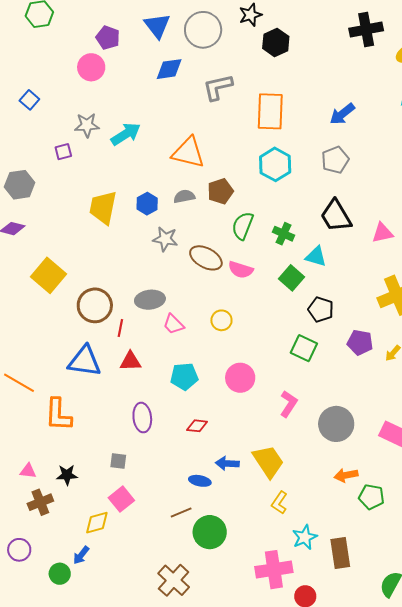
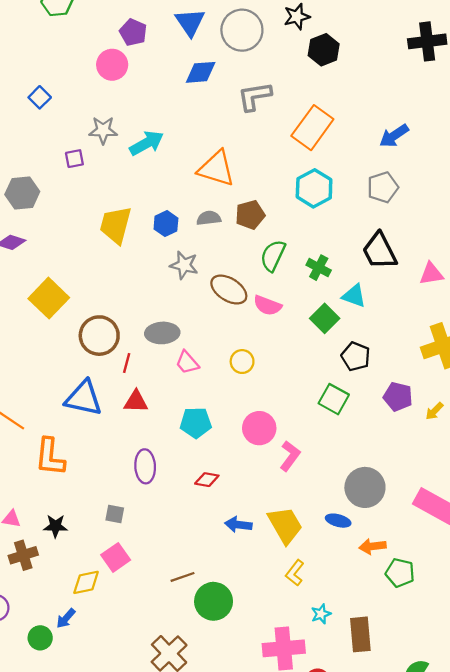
orange rectangle: (270, 111) -> (312, 128), turned 30
pink L-shape: (289, 404) -> (290, 456), moved
blue ellipse: (200, 481) -> (338, 521), moved
cyan star: (305, 537) -> (321, 614), size x0.7

